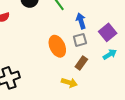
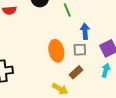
cyan arrow: (110, 54) -> (106, 70), turned -56

